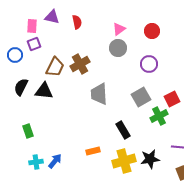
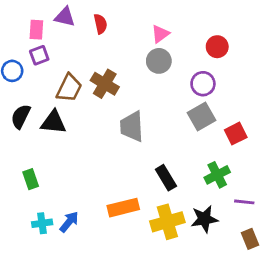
red circle: (152, 31) -> (217, 47), moved
brown cross: (80, 64) -> (105, 84), turned -30
gray square: (141, 97) -> (202, 116), moved
green cross: (159, 116) -> (217, 175), moved
orange rectangle: (93, 151) -> (123, 208), size x1.5

